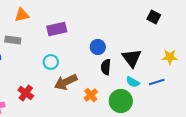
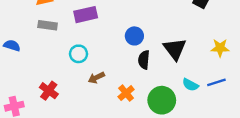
gray rectangle: (13, 40) -> (48, 25), moved
brown arrow: (66, 82) -> (96, 78), size x0.6
cyan semicircle: (133, 82) -> (190, 85), moved
blue line: (157, 82) -> (216, 82), moved

